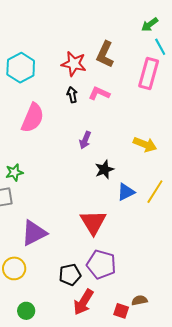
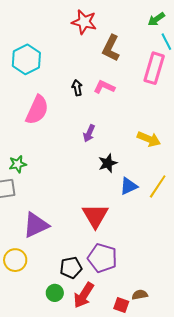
red star: (74, 64) -> (84, 22), moved
green circle: (26, 311) -> (55, 293), moved

